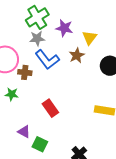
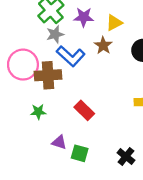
yellow triangle: (89, 38) -> (114, 23), turned 35
brown cross: (25, 72) -> (48, 75), size x1.6
green star: (12, 94) -> (38, 112), moved

